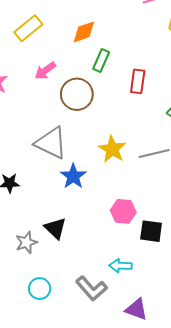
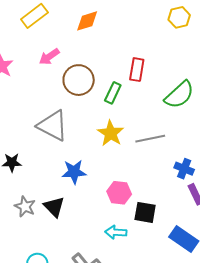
green rectangle: (101, 60) -> (113, 93), moved
blue star: (73, 176) -> (74, 172), moved, turned 30
gray star: (26, 242) -> (25, 206), moved, turned -30
cyan arrow: (120, 266) -> (116, 232), moved

